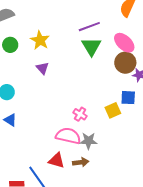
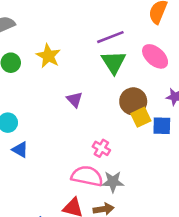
brown circle: (125, 63) -> (133, 101), moved
purple triangle: (42, 68) -> (75, 100), moved
yellow square: (113, 110) -> (141, 117), moved
blue triangle: (10, 120) -> (20, 150), moved

